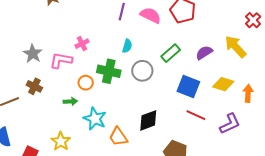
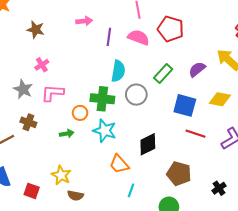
pink cross: (82, 44) -> (42, 65), moved
cyan semicircle: (127, 46) -> (118, 71), size x1.5
cyan star: (95, 119) -> (105, 131), moved

